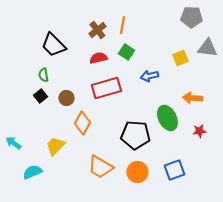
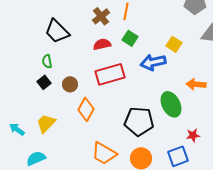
yellow square: (180, 58) -> (174, 44), moved, turned -35
blue arrow: (149, 76) -> (153, 62), size x1.4
red star: (199, 131) -> (193, 135), moved
yellow trapezoid: (55, 146) -> (46, 123), moved

